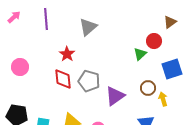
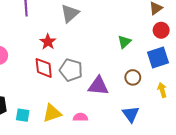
red circle: (154, 41) -> (161, 30), moved
purple triangle: (115, 96) -> (98, 86), turned 40
yellow arrow: (163, 99) -> (162, 90), moved

